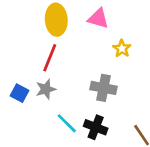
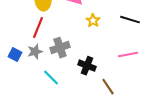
gray cross: (103, 88) -> (60, 48), moved, turned -30
black cross: (96, 127) -> (87, 66), moved

